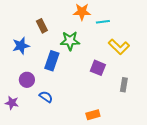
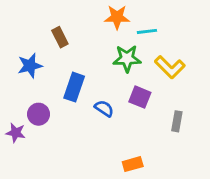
green star: (70, 41) -> (127, 59), moved
blue semicircle: (46, 97) -> (104, 108), moved
purple star: (12, 103) -> (16, 133), moved

